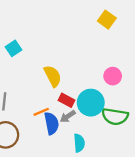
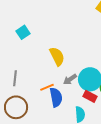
red rectangle: (67, 100) -> (90, 96), moved
gray arrow: (68, 116) -> (70, 79), moved

